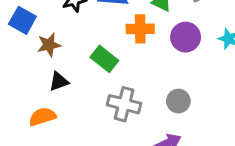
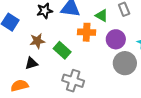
brown star: (49, 45) -> (37, 41), moved
gray circle: (178, 101) -> (125, 63), moved, size x1.5

